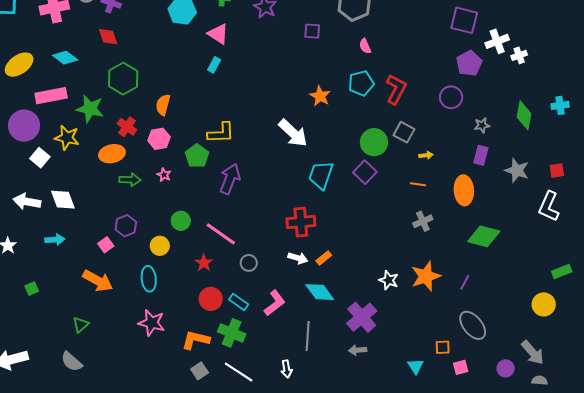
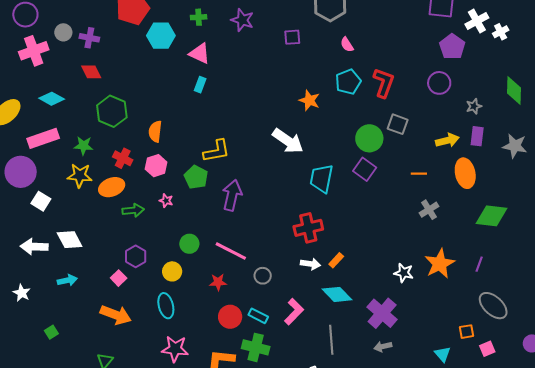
green star: (90, 109) -> (84, 146), size x0.7
yellow star: (67, 138) -> (80, 176), moved
yellow arrow: (426, 155) -> (447, 140), moved, size x1.6
red star: (204, 263) -> (218, 282), turned -30

